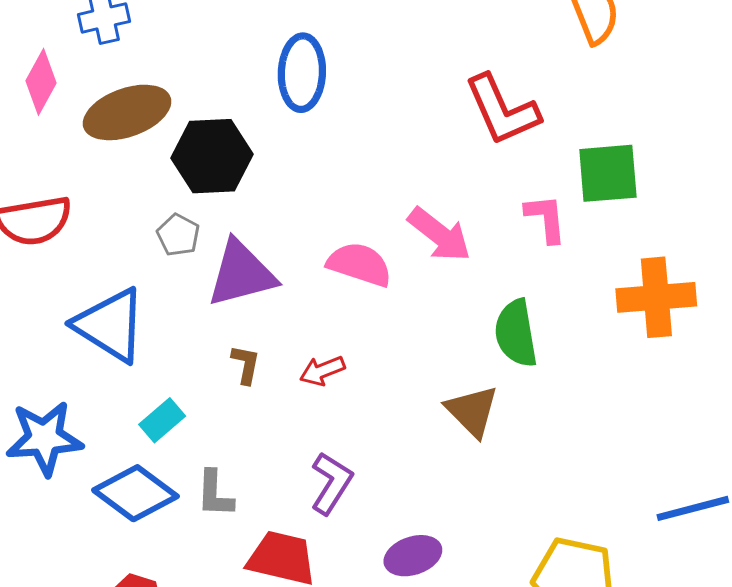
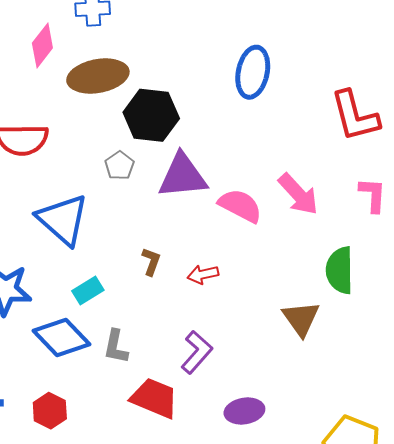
blue ellipse: (302, 73) -> (253, 72), moved
purple triangle: (241, 274) -> (183, 176), moved

